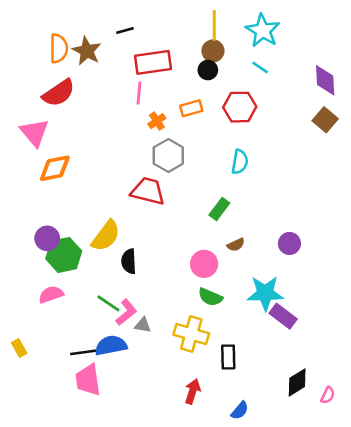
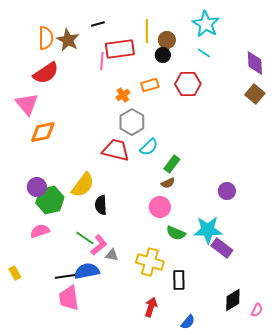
yellow line: (214, 25) -> (147, 31), moved
pink line: (139, 93) -> (102, 61), moved
cyan semicircle: (240, 162) -> (149, 147), moved, turned 36
brown semicircle: (236, 245) -> (168, 183), moved
green semicircle: (210, 297) -> (176, 233), moved

